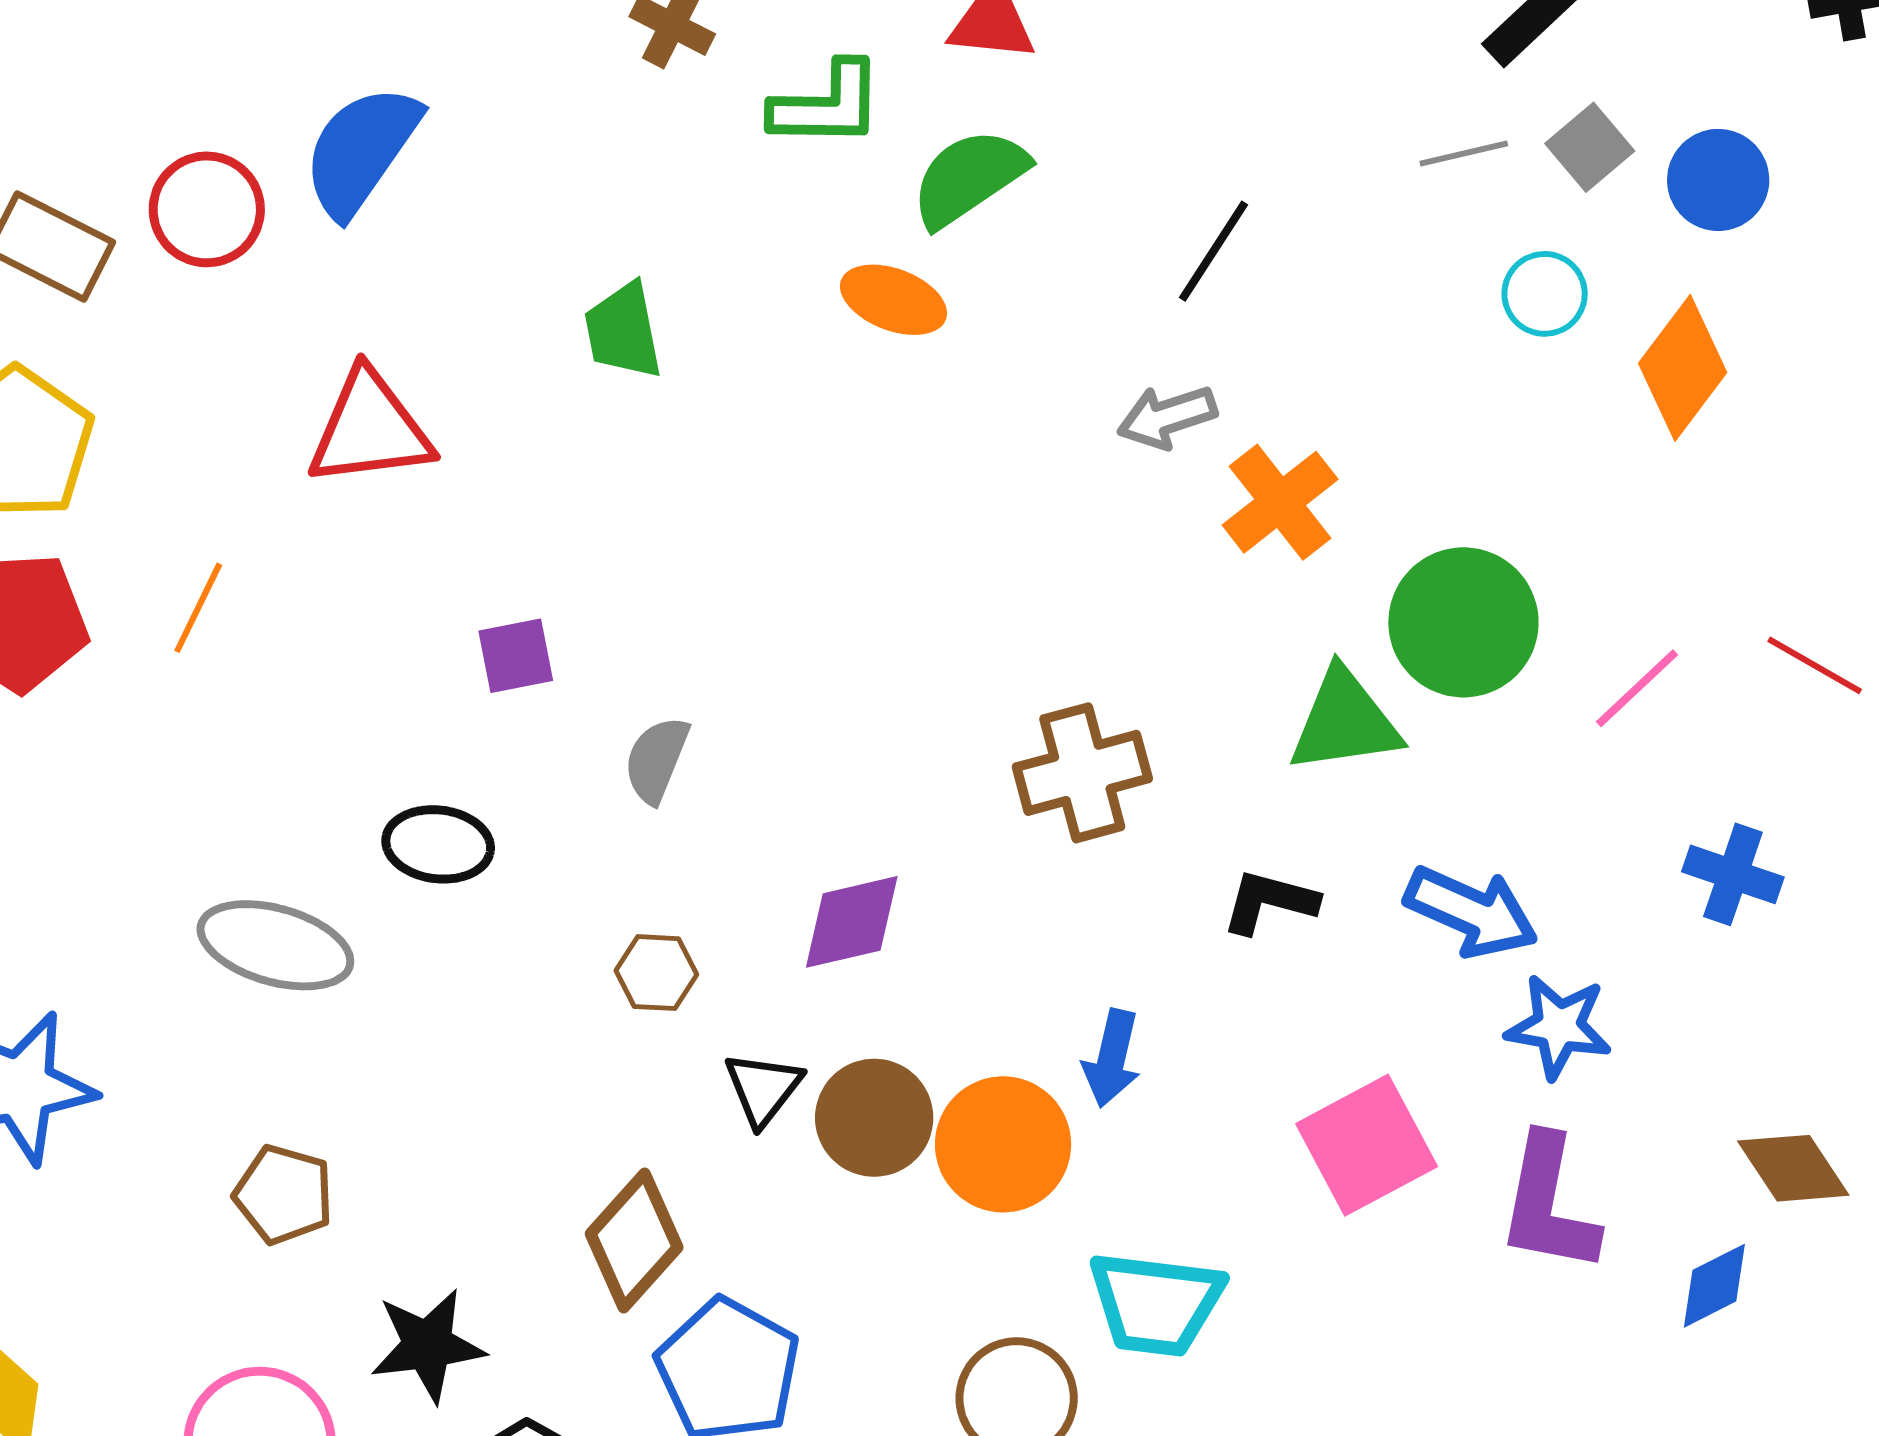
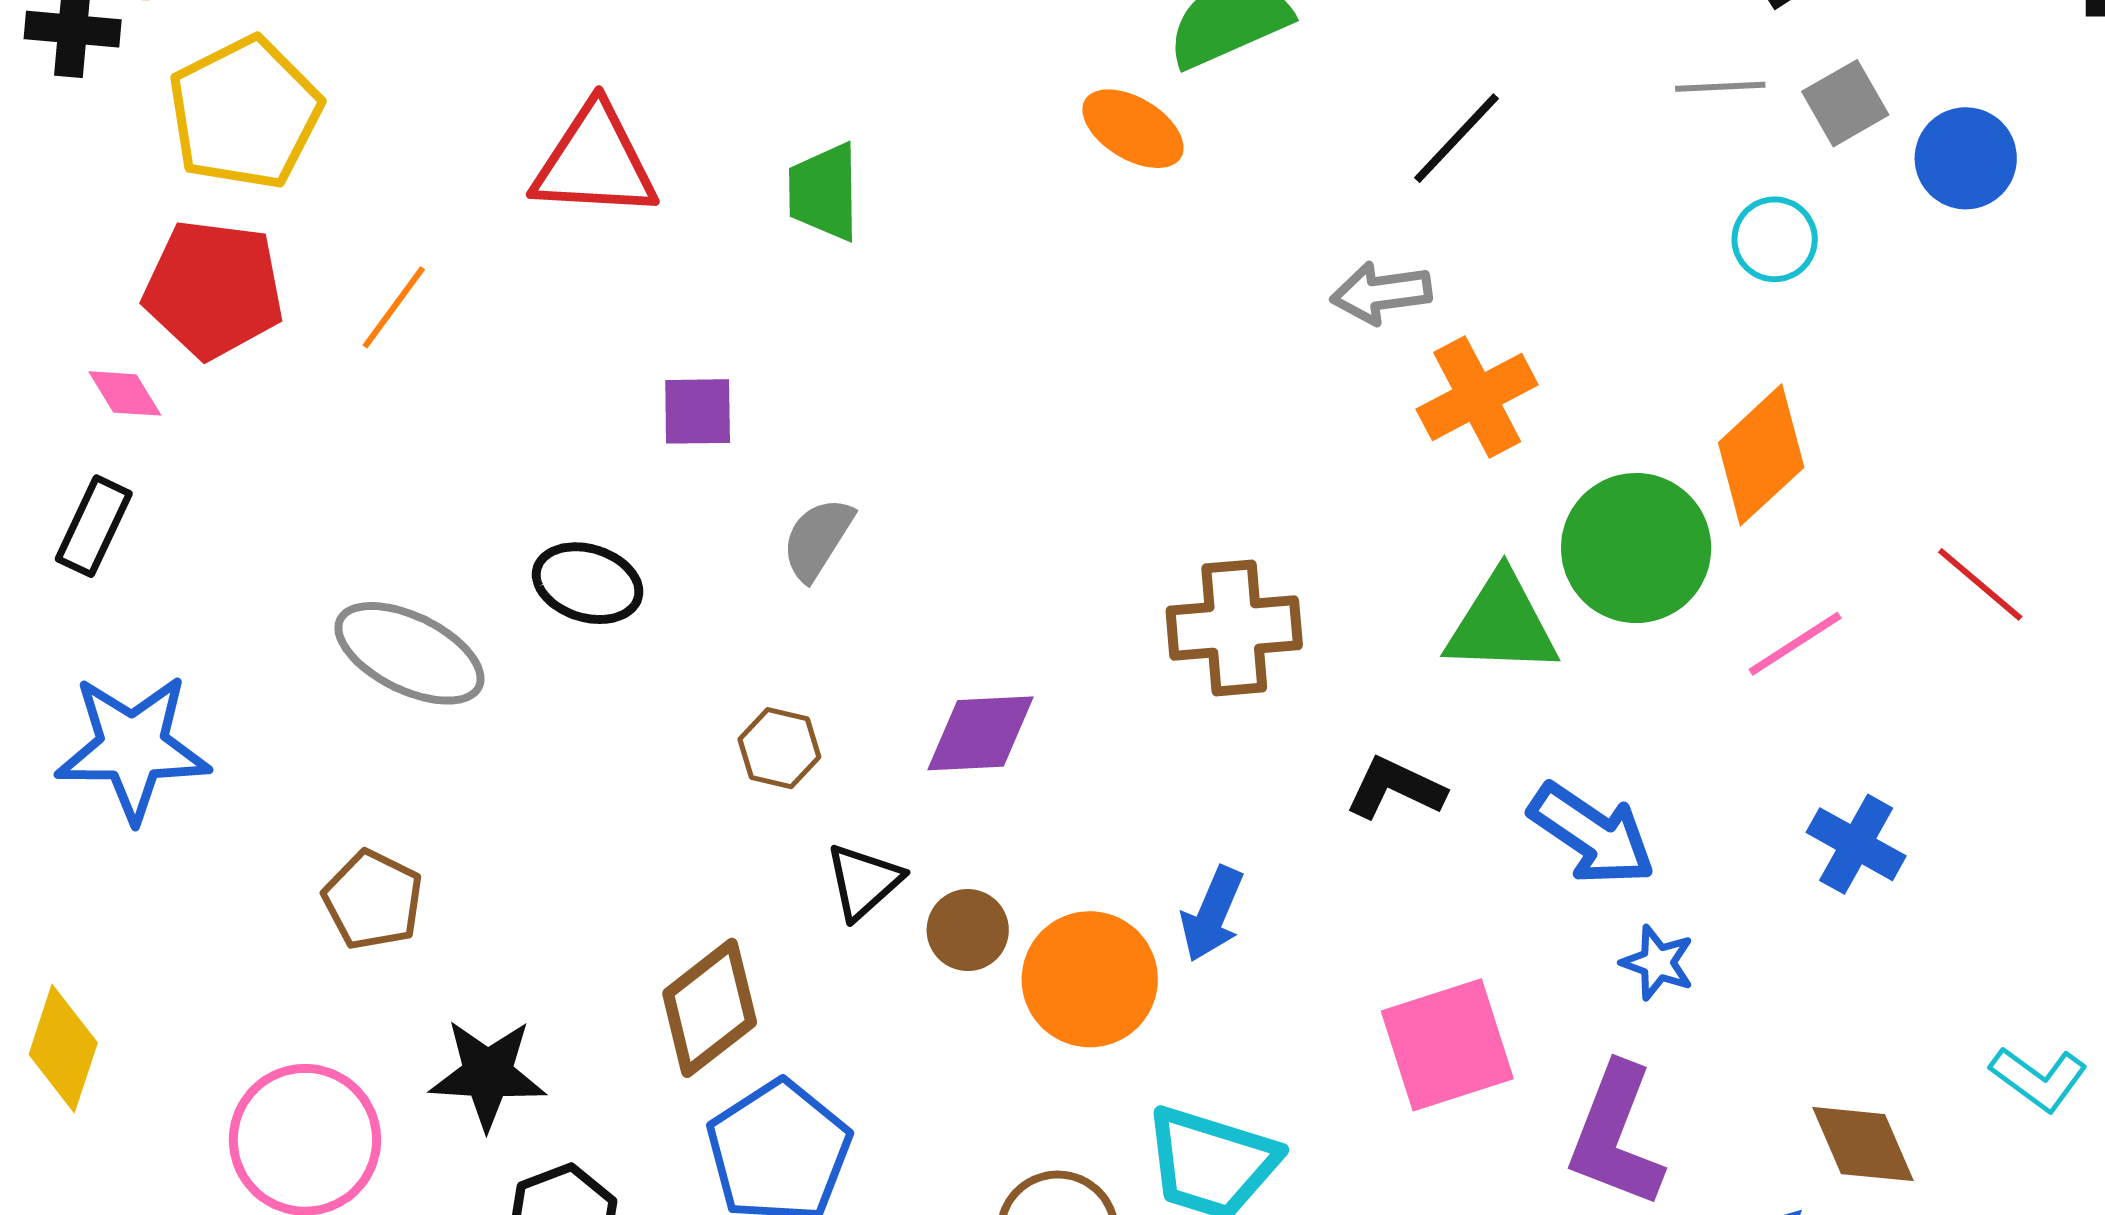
green trapezoid: (623, 331) -> (824, 192), moved
orange diamond: (1683, 368) -> (1761, 455), moved
red line: (1815, 665) -> (1980, 584), moved
blue star: (1559, 1027) -> (1658, 963), size x0.7
brown circle: (874, 1118) -> (968, 930), size x0.7

